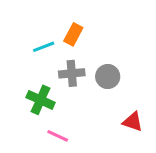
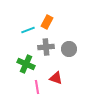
red triangle: (133, 122) -> (56, 78), moved
pink line: (58, 136) -> (37, 87), turned 56

